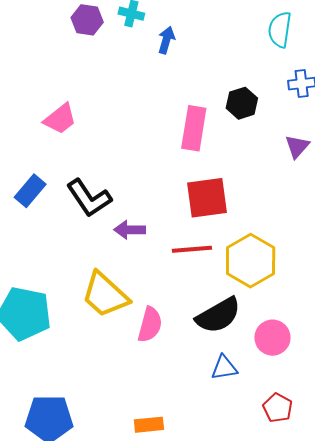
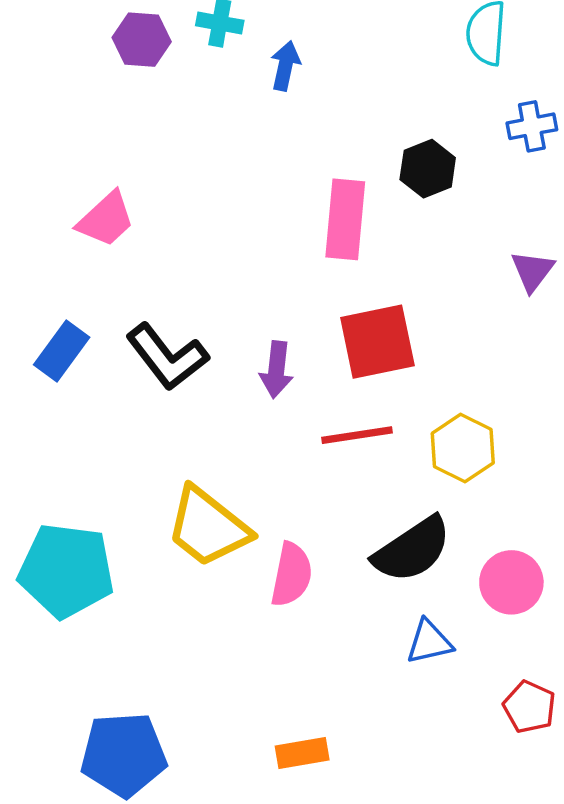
purple triangle: (297, 146) -> (533, 271), moved
purple arrow: (130, 230) -> (276, 370), moved, turned -80
yellow hexagon: (251, 261) -> (463, 448), size x0.7

